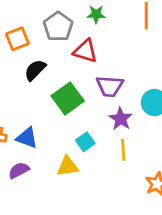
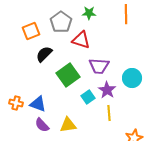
cyan square: (85, 142) -> (88, 97), moved
purple semicircle: (19, 170) -> (42, 125), moved, turned -105

